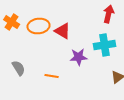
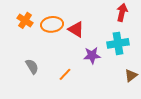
orange line: (52, 76) -> (65, 74), turned -56

